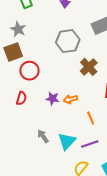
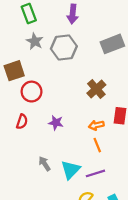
gray star: (18, 29) -> (35, 41), moved
gray hexagon: (68, 41) -> (64, 48), moved
orange arrow: (70, 99) -> (96, 125), moved

